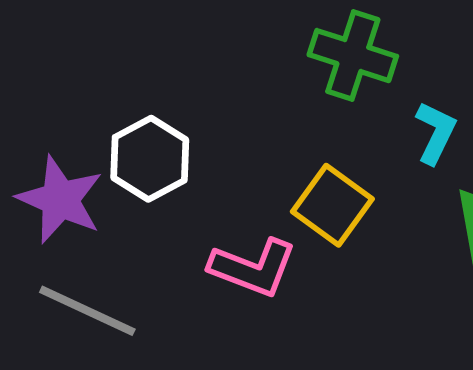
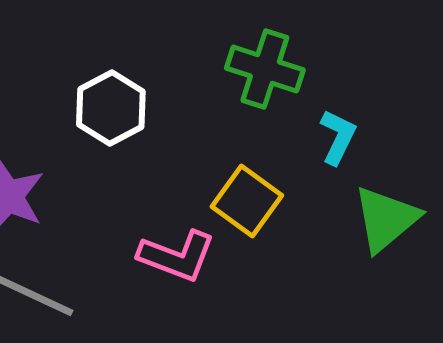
white hexagon: (150, 159) -> (111, 108), moved

